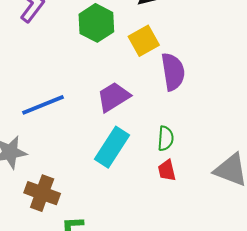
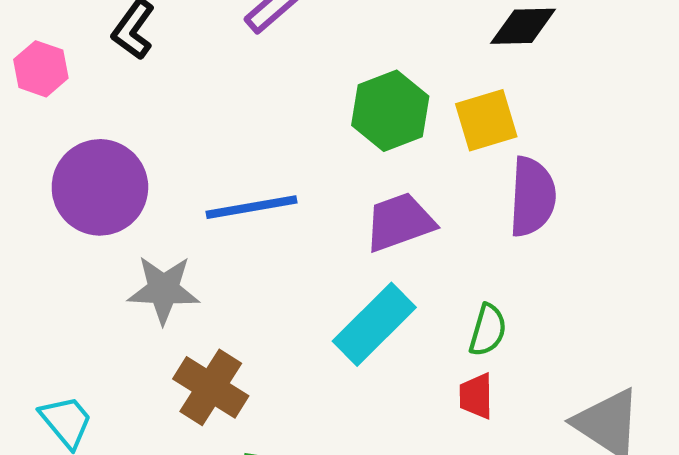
green hexagon: (96, 23) -> (390, 111), moved

